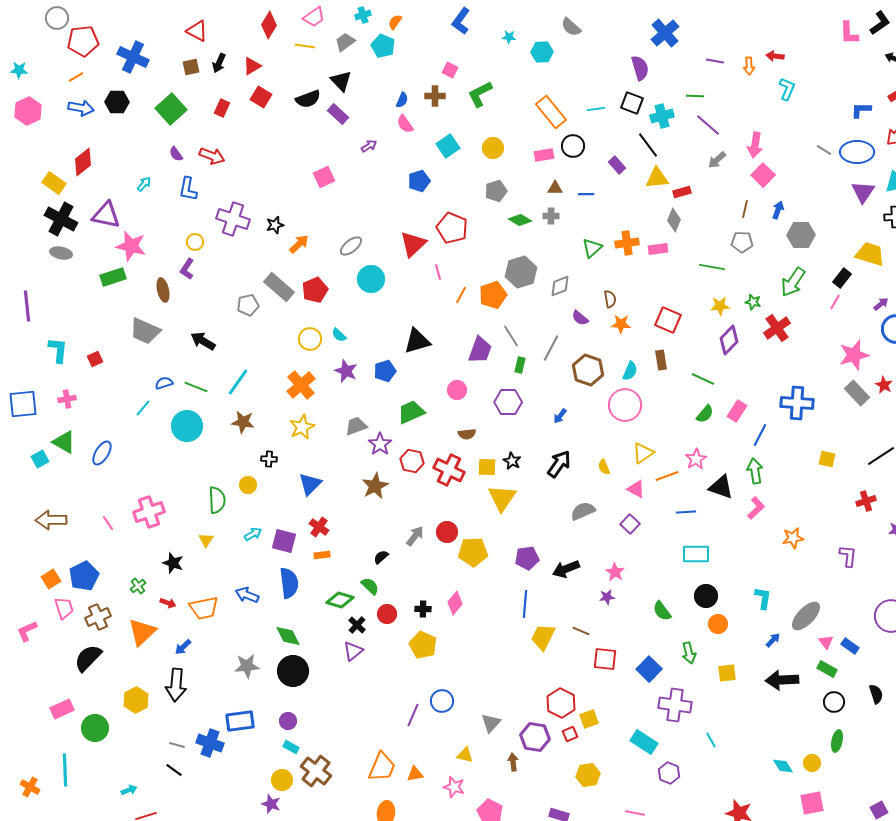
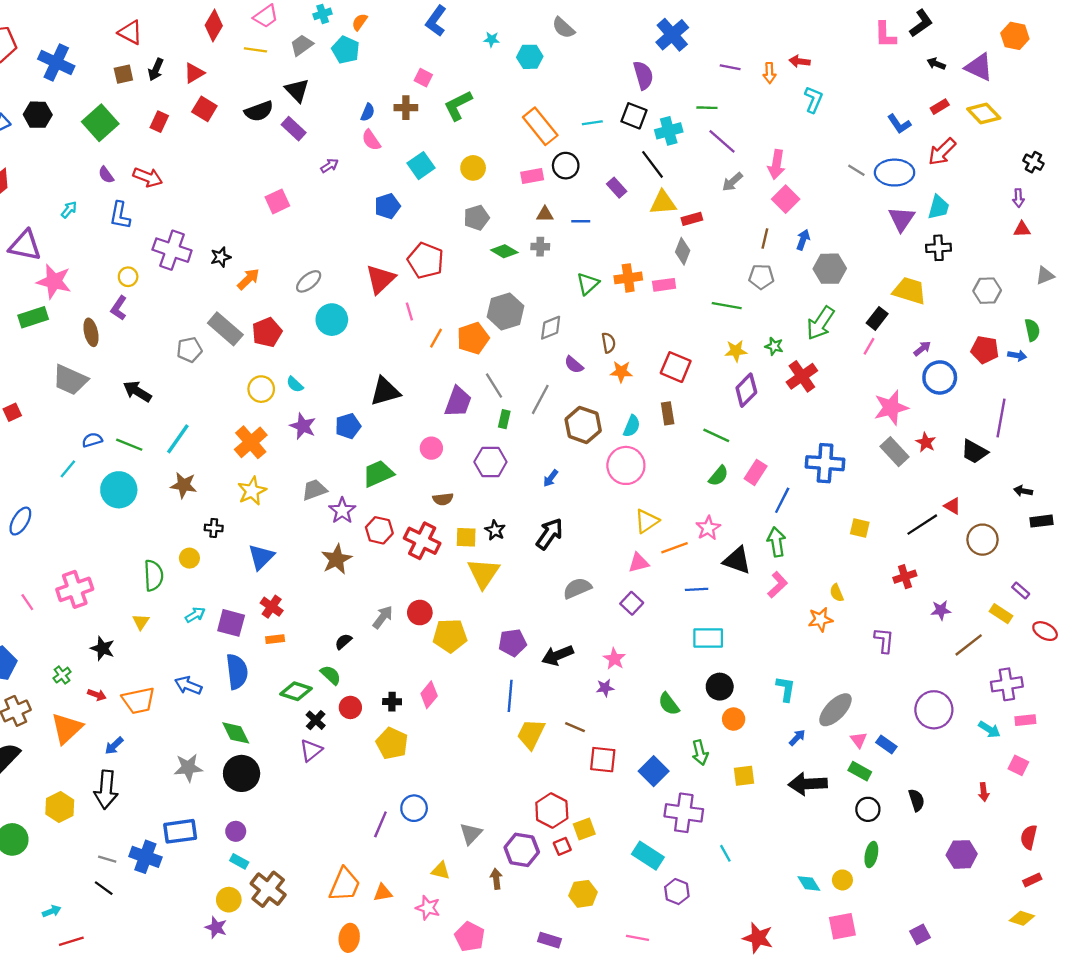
blue L-shape: (861, 110) -> (899, 124), turned -125
yellow semicircle: (604, 467) -> (837, 593), moved
pink triangle: (636, 489) -> (639, 563), turned -42

